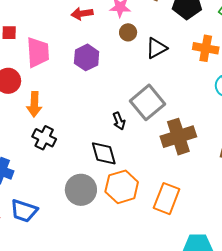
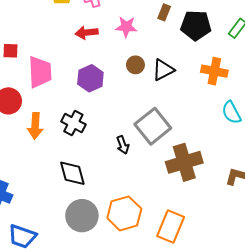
brown circle: (128, 32) -> (135, 65), moved
black cross: (44, 138) -> (73, 123), moved
black diamond: (104, 153) -> (72, 173), moved

